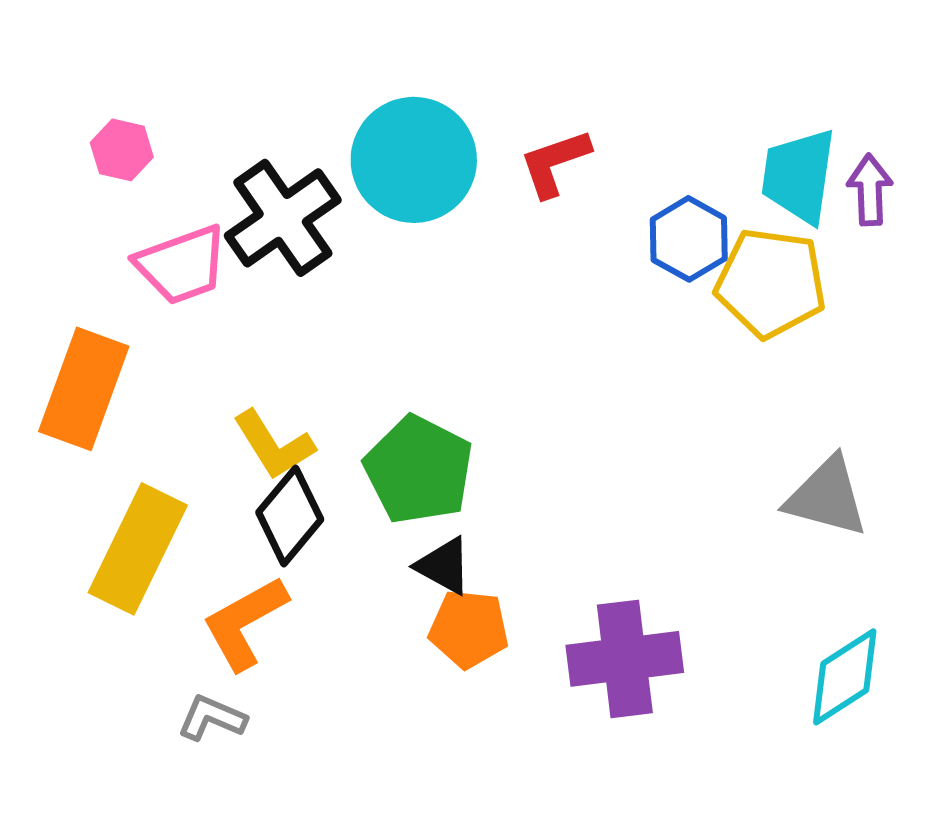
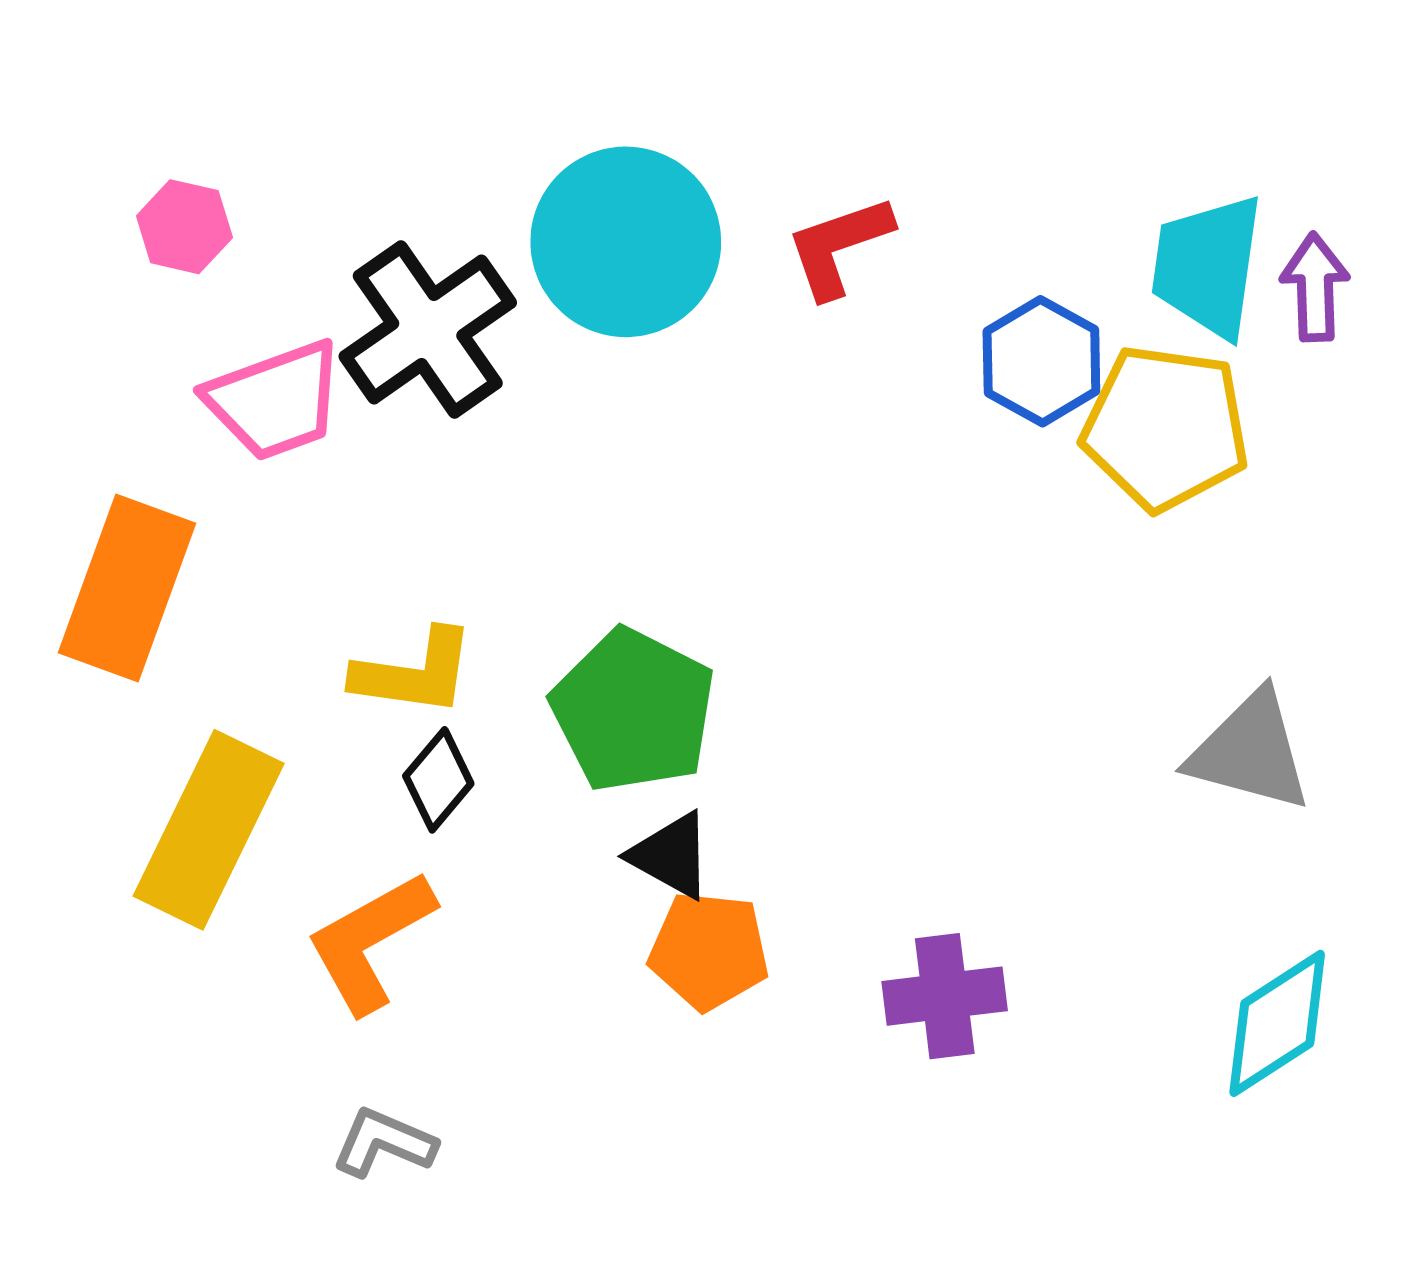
yellow L-shape: (274, 445) -> (414, 673), turned -50
black diamond: (290, 516) -> (438, 780), size x0.7
purple cross: (625, 659) -> (945, 996), size x0.7
gray L-shape: (212, 718) -> (384, 1143), moved

